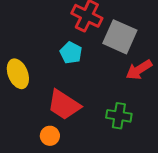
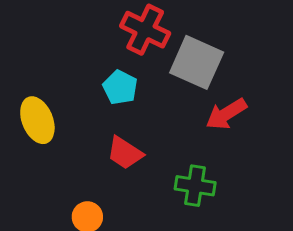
red trapezoid: (64, 105) -> (125, 153), moved, size x0.7

